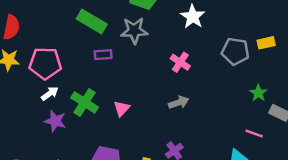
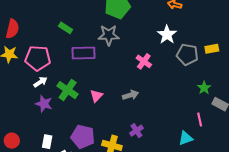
white star: (193, 17) -> (167, 35), moved
green rectangle: (92, 22) -> (66, 28), moved, size x0.6
purple rectangle: (103, 55) -> (83, 53), size x1.6
gray arrow: (179, 102) -> (130, 95), moved
pink line: (254, 133) -> (200, 119), turned 56

